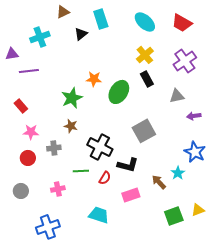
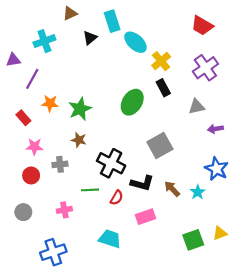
cyan ellipse: (145, 22) -> (135, 42), moved
purple line: (29, 71) -> (32, 79), turned -54
orange star: (94, 79) -> (50, 103), moved
brown arrow: (159, 182) -> (172, 189), moved

